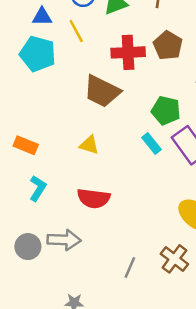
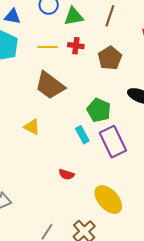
yellow line: (76, 31) -> (48, 47), moved, turned -72
red cross: (128, 52) -> (76, 46), moved, size x0.6
red semicircle: (94, 198) -> (66, 174), moved, size x0.6

